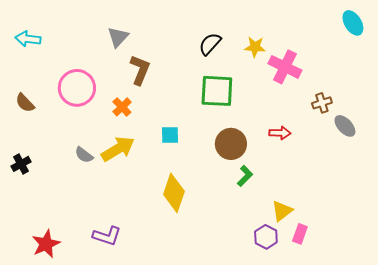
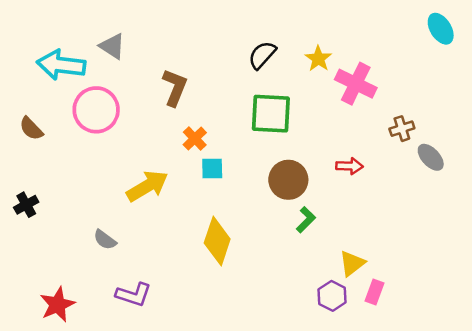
gray triangle: (118, 37) -> (112, 46), moved, turned -40
cyan arrow: (28, 39) -> (61, 65), moved, size x1.5
yellow star: (255, 47) -> (318, 59), turned 30
orange cross: (122, 107) -> (195, 139), moved
gray semicircle: (84, 155) -> (105, 240), moved

